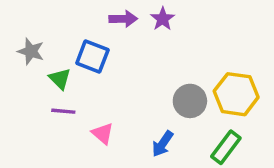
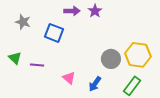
gray star: (31, 51) -> (23, 22), moved
green triangle: (60, 79) -> (15, 58), moved
pink triangle: (103, 133) -> (69, 78), moved

